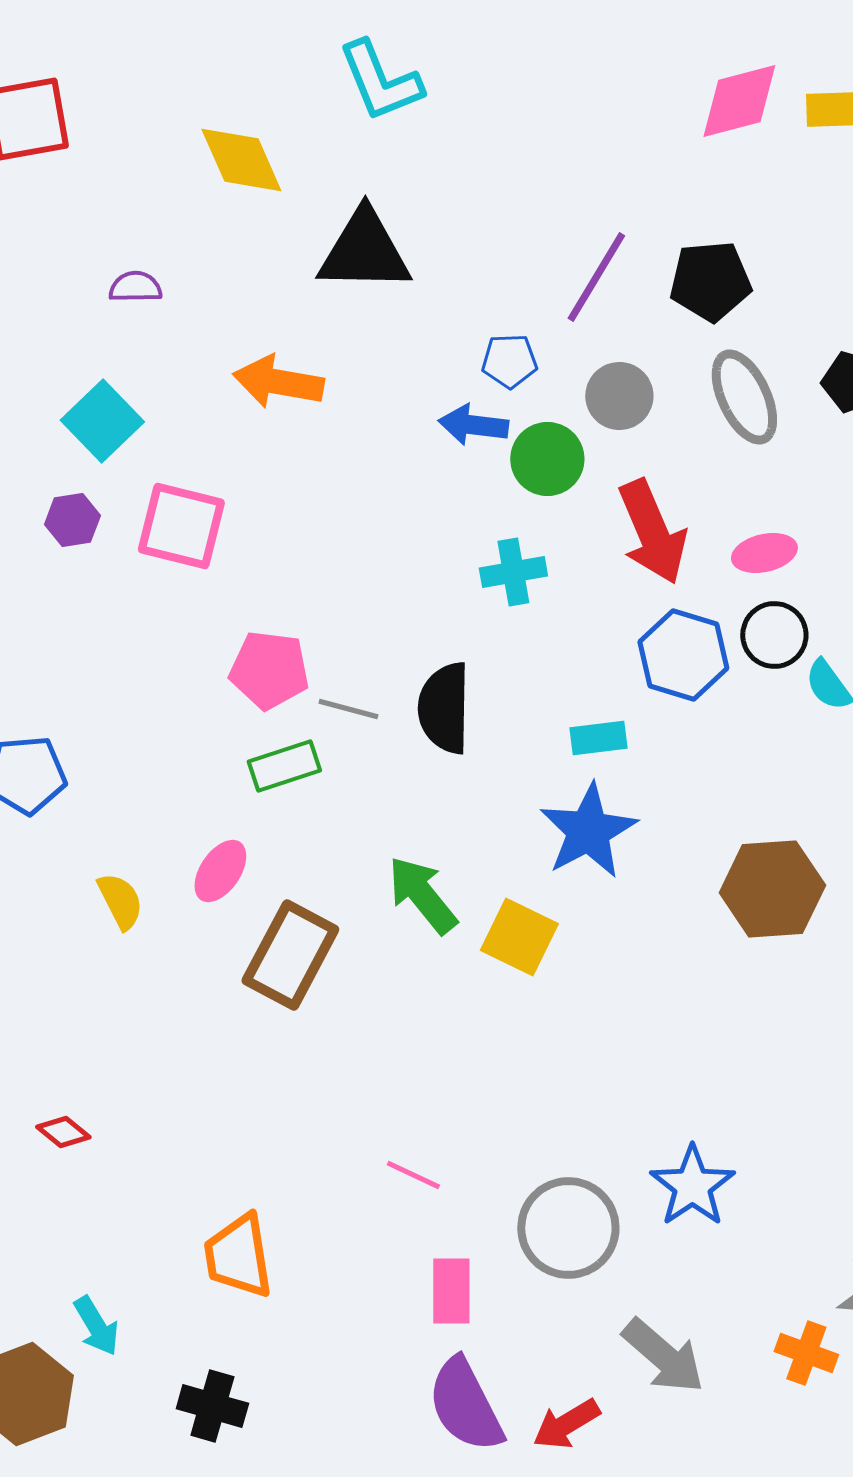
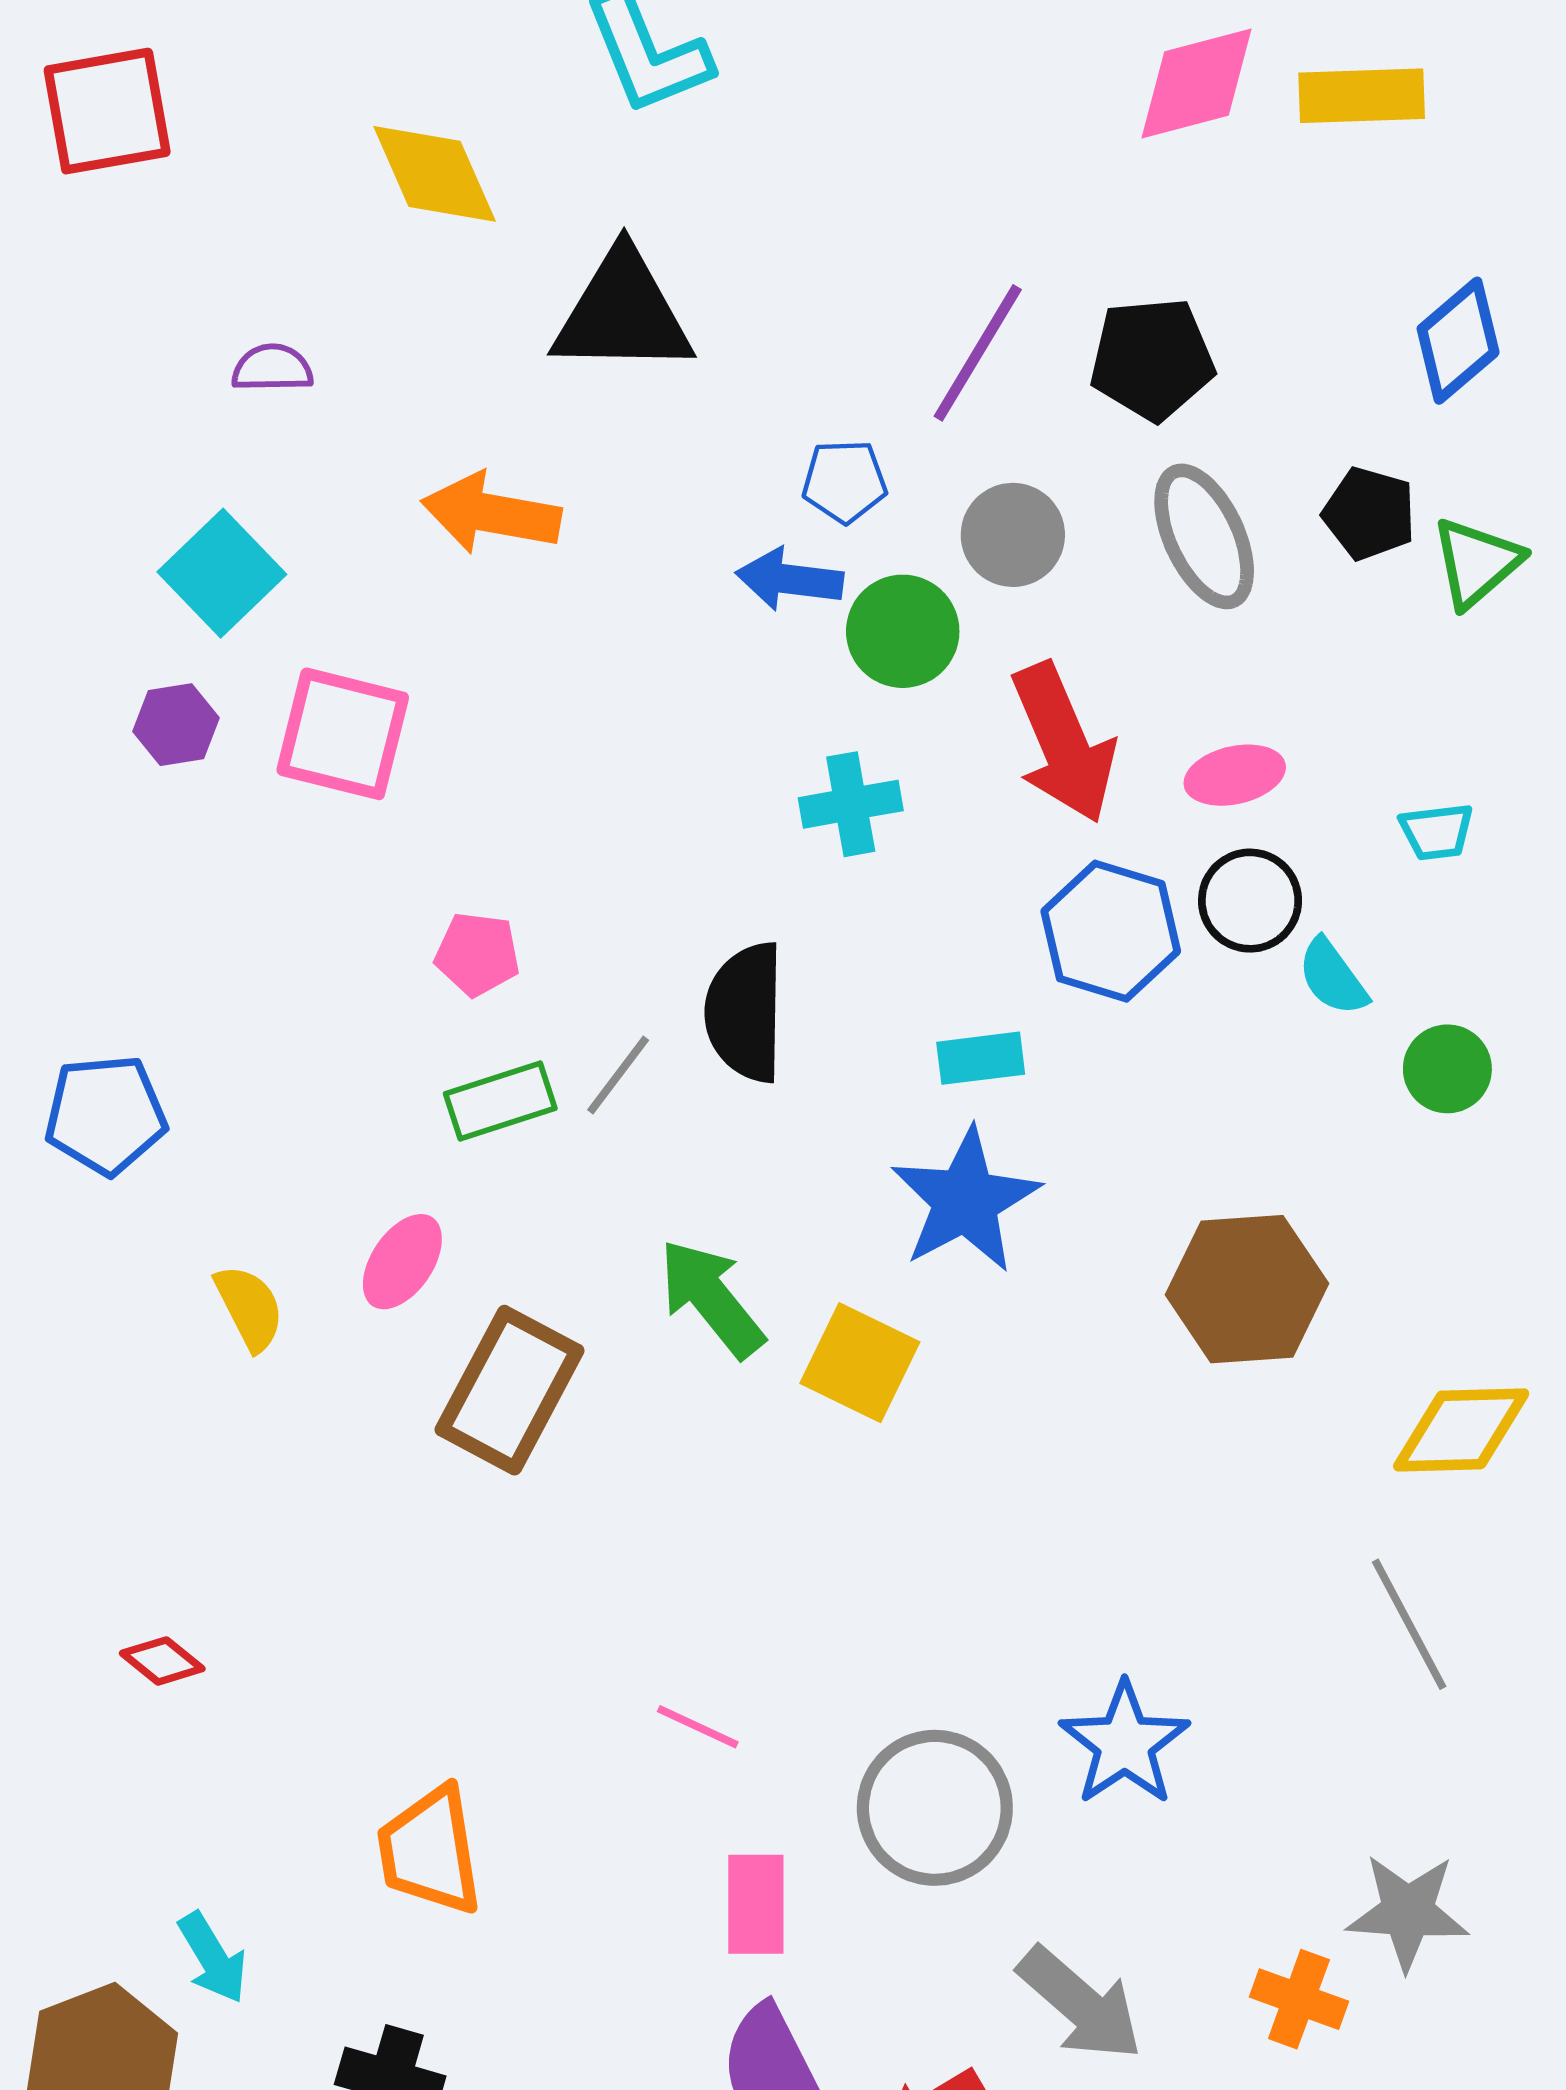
pink pentagon: (269, 670) -> (477, 954), size x0.7
gray line: (348, 709) -> (618, 1075), moved, turned -68

